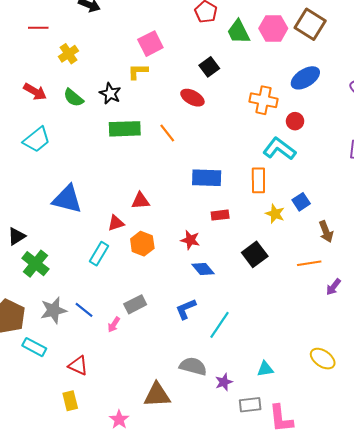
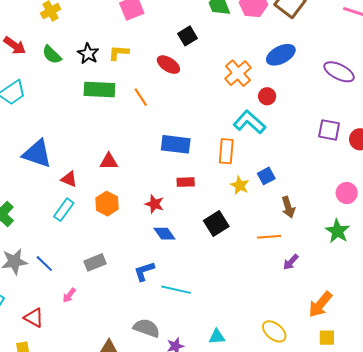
yellow L-shape: (138, 71) -> (119, 53), moved
orange cross: (264, 100) -> (238, 73), turned 32
red triangle: (116, 223) -> (69, 179), moved, turned 36
pink arrow: (114, 325) -> (69, 295), moved
cyan line: (220, 325) -> (176, 290), turned 64

